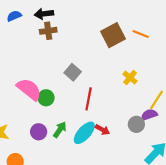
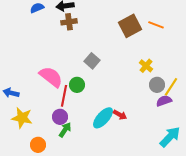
green circle: (46, 98) -> (77, 85), moved
red line: (89, 99) -> (64, 96), moved
gray circle: (136, 124) -> (157, 85), moved
green arrow: (60, 130) -> (65, 130), moved

